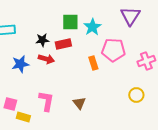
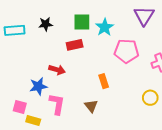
black star: (42, 40) -> (46, 24), moved
red arrow: (46, 59) -> (57, 70), moved
orange rectangle: (93, 63) -> (104, 81), moved
blue star: (20, 64) -> (38, 86), moved

